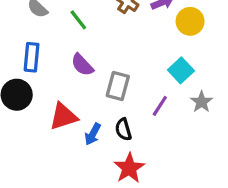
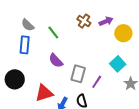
blue rectangle: (32, 57) -> (25, 45), moved
purple line: (160, 106) -> (97, 82), moved

